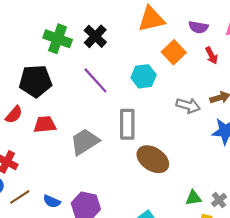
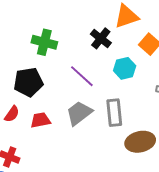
black cross: (95, 36) -> (101, 38), moved
gray trapezoid: (85, 142) -> (79, 113), moved
brown ellipse: (153, 159) -> (140, 142), turned -40

